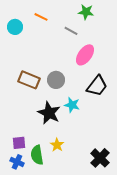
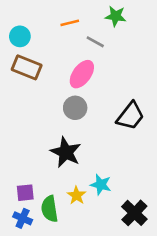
orange line: (41, 17) -> (70, 23), moved, turned -40
pink ellipse: (85, 55) -> (82, 74), moved
brown rectangle: (29, 80) -> (27, 67), moved
cyan star: (72, 105) -> (101, 185), moved

